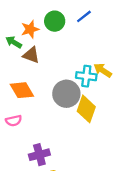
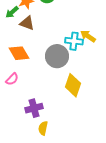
green arrow: (14, 42) -> (12, 12), turned -72
yellow diamond: (86, 109) -> (73, 85), moved
pink semicircle: (14, 121) -> (12, 79), turned -32

